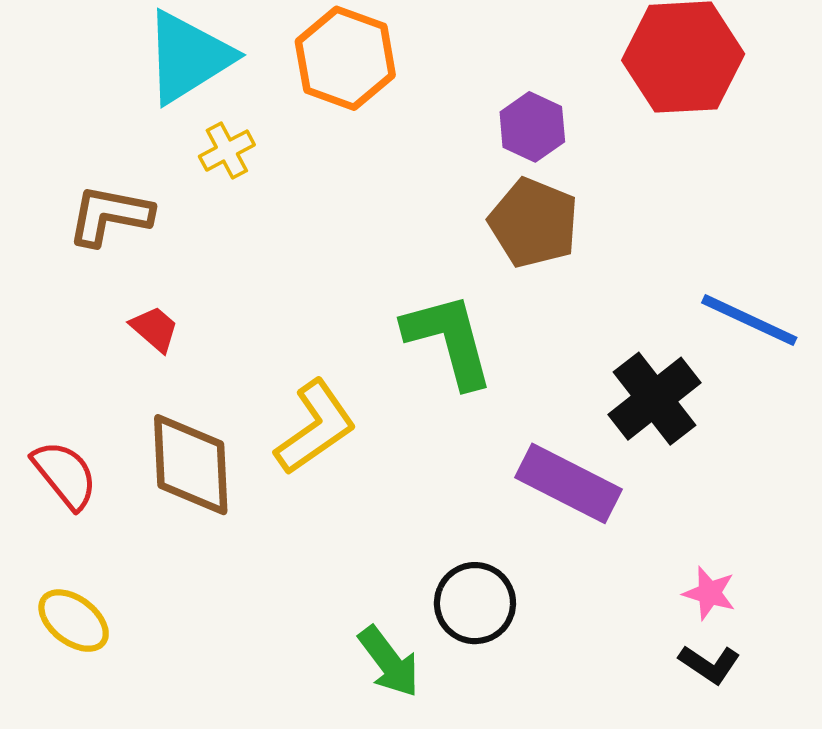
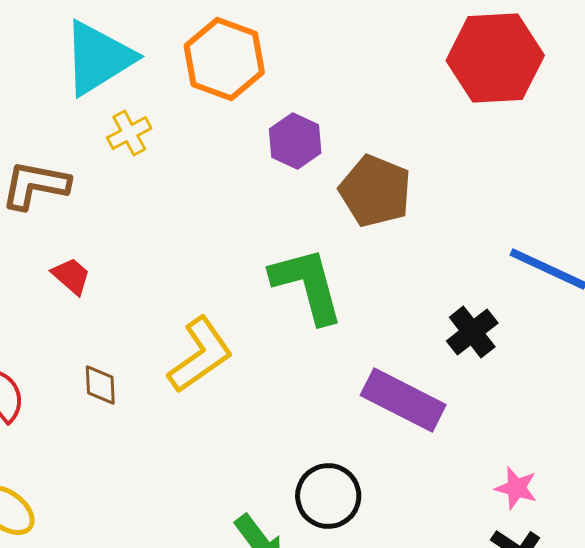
purple hexagon: (532, 127) -> (295, 141), moved
black cross: (655, 399) -> (472, 332), size x0.7
brown diamond: (191, 465) -> (100, 385), size x0.5

